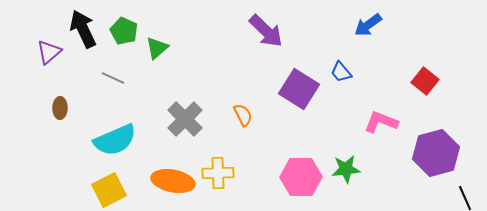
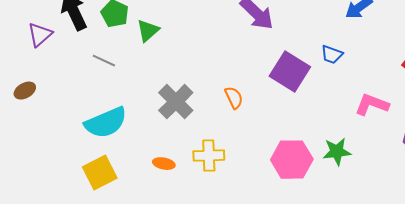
blue trapezoid: (341, 72) -> (332, 55), turned -30
brown ellipse: (60, 108) -> (25, 91), moved, turned 60
orange ellipse: (173, 181) -> (164, 164), size x0.5

